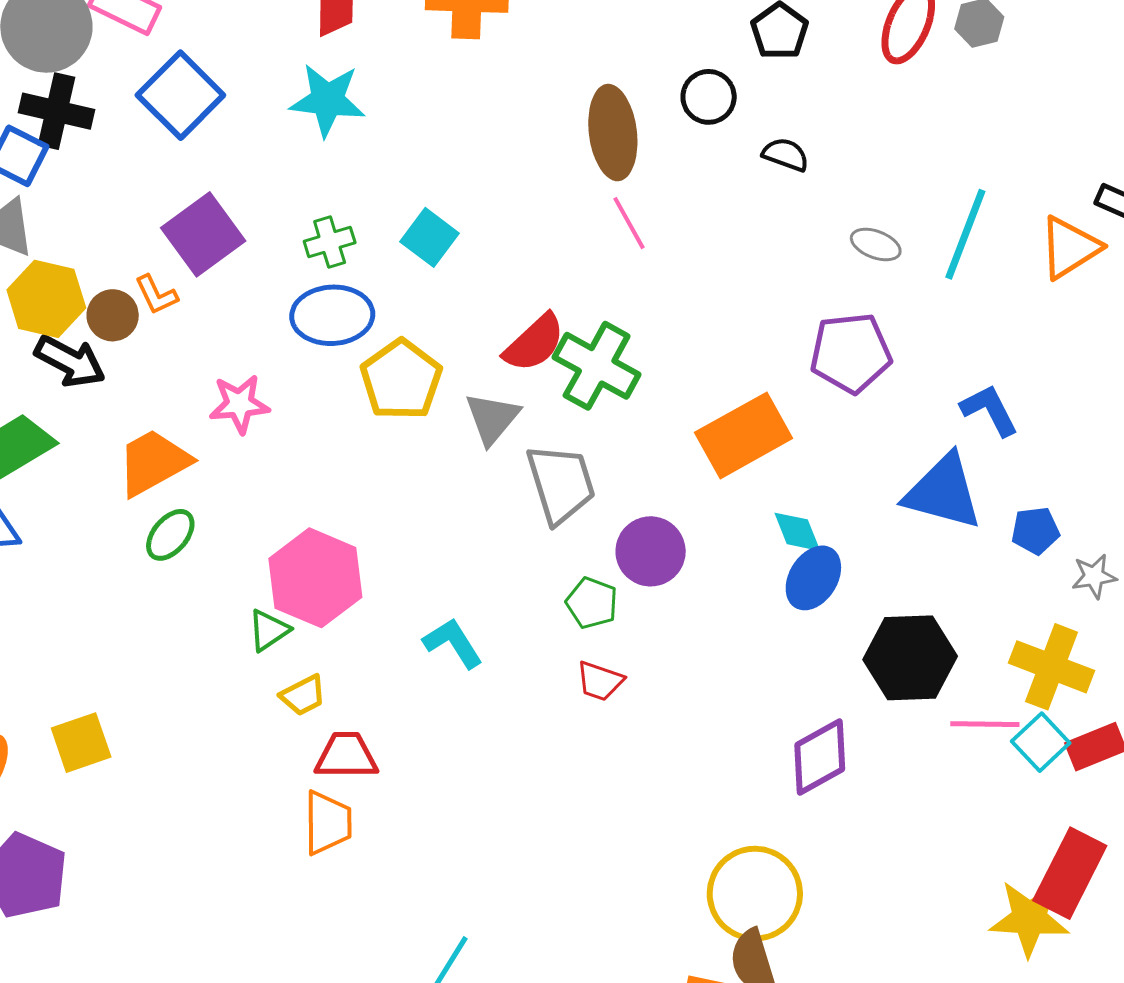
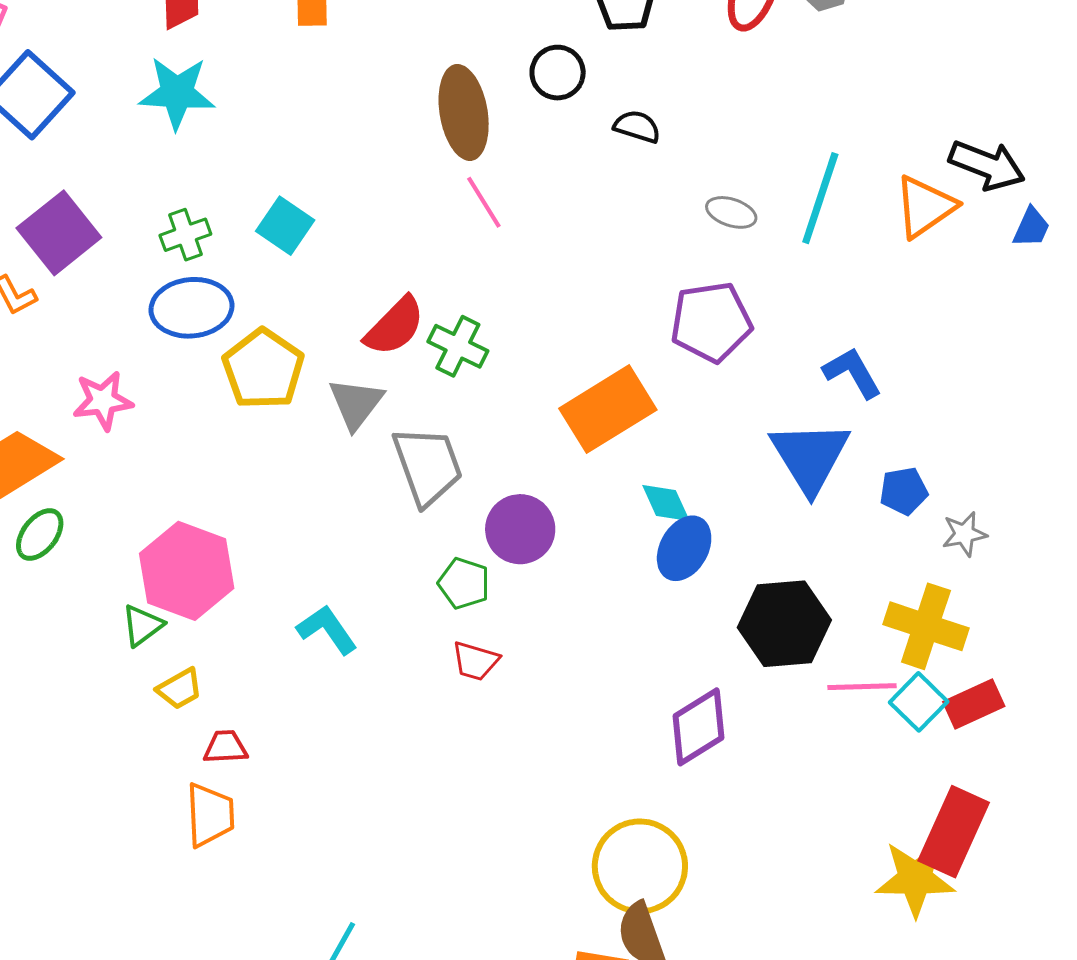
green cross: (597, 366) -> (458, 346), size x0.7
blue triangle: (943, 492) -> (810, 457), turned 46
red trapezoid: (346, 756) -> (225, 747), size x0.7

